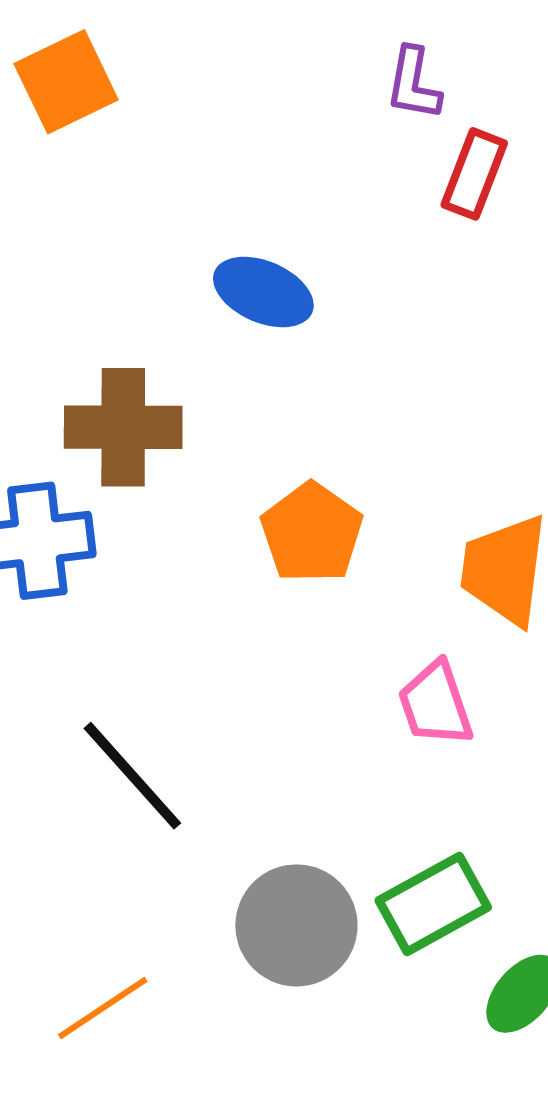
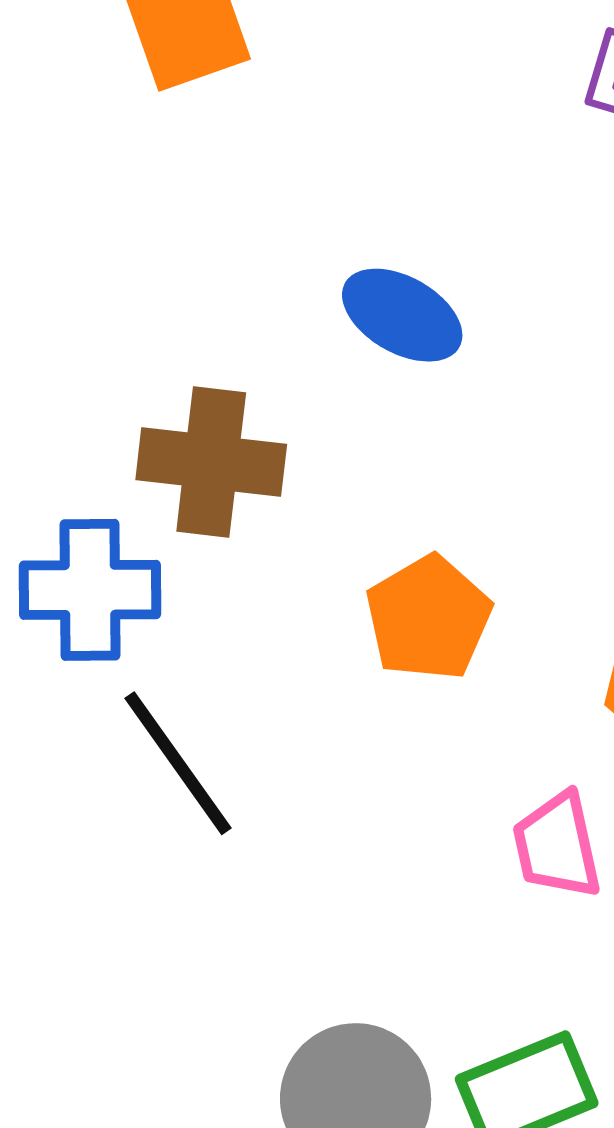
black line: (132, 776) -> (178, 763), moved

